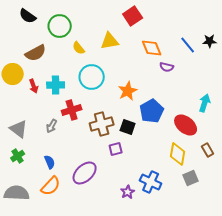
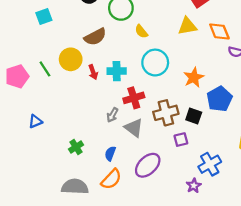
yellow triangle: (110, 41) -> (187, 26), moved
gray triangle: (19, 129) -> (134, 128), moved
blue semicircle: (50, 162) -> (110, 153), turned -136
blue cross: (151, 182) -> (210, 164), moved, turned 35

